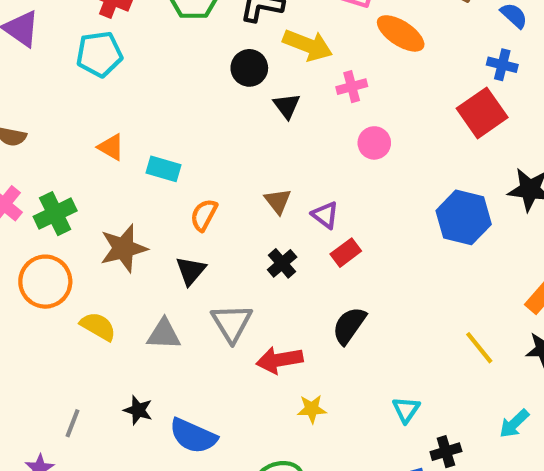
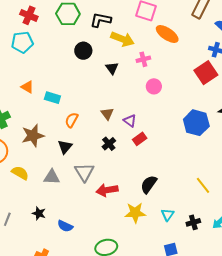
black circle: (249, 68) -> (83, 51), moved
black semicircle: (349, 326) -> (149, 184), moved
yellow star: (312, 409) -> (135, 213), moved, size x1.5
blue semicircle: (193, 436) -> (65, 226), size x0.7
black cross: (446, 452) -> (193, 222), moved

